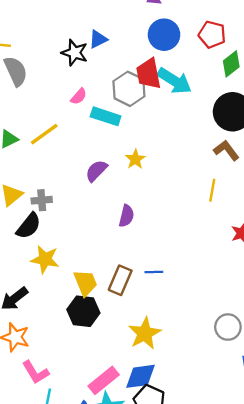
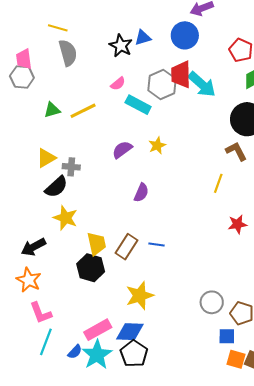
blue circle: (164, 35) -> (185, 35), moved

